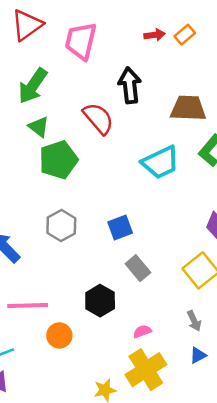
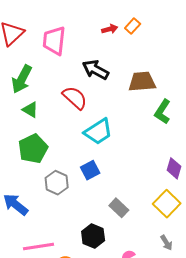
black arrow: (130, 85) -> (96, 70), turned -48
green pentagon: (58, 160) -> (33, 149), moved
cyan trapezoid: (160, 162) -> (98, 132), moved
blue square: (120, 227) -> (90, 170), moved

